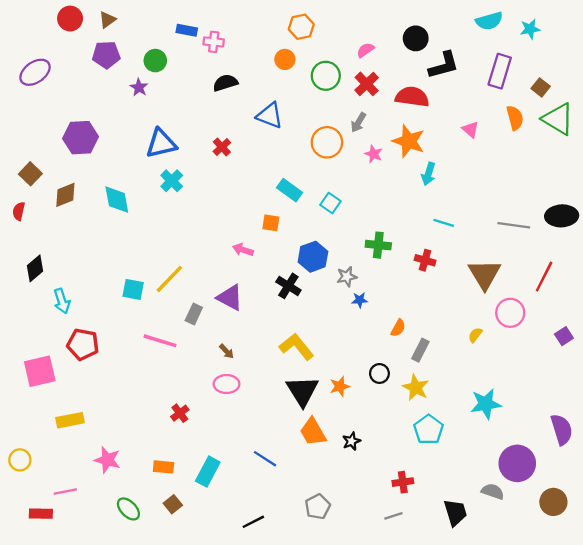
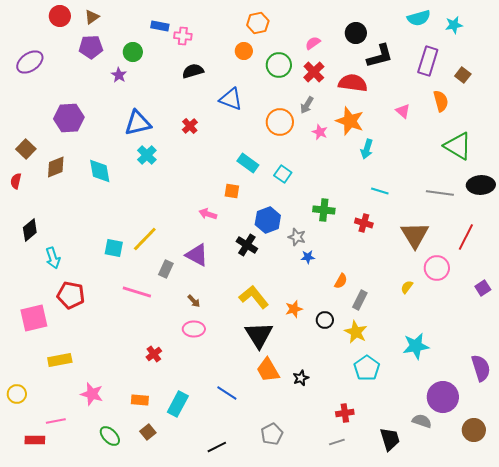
green triangle: (558, 119) -> (458, 146), moved
gray star: (347, 277) -> (297, 237), turned 30
orange star: (340, 386) -> (294, 309), moved

